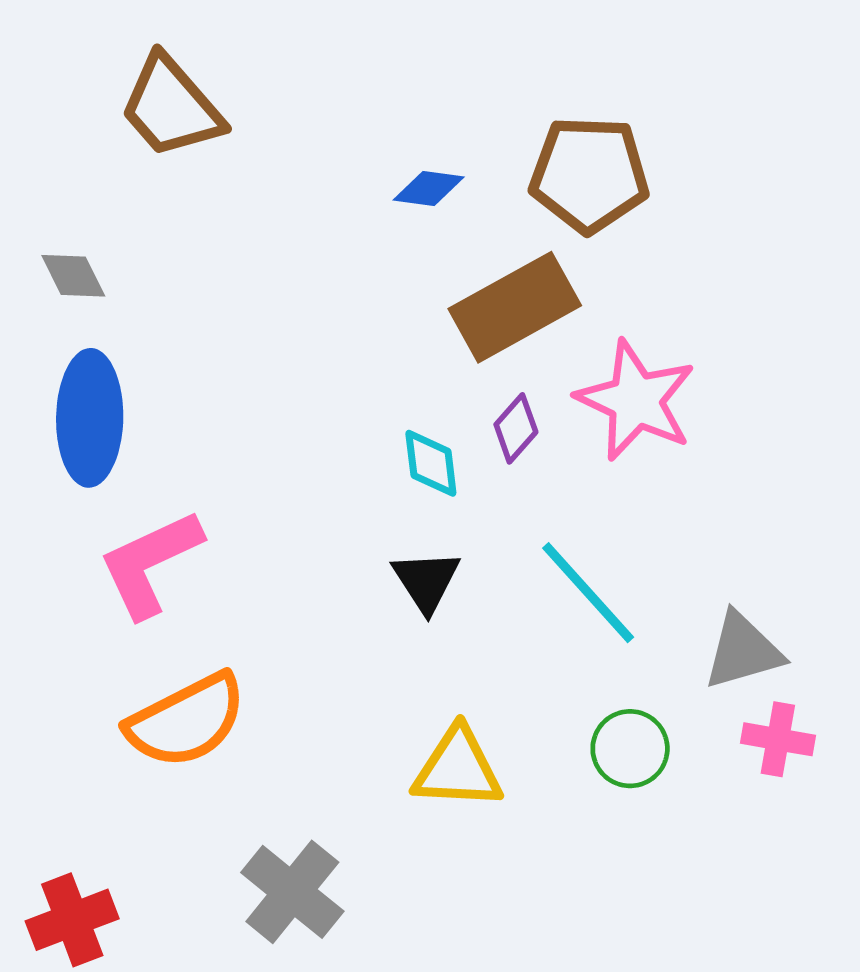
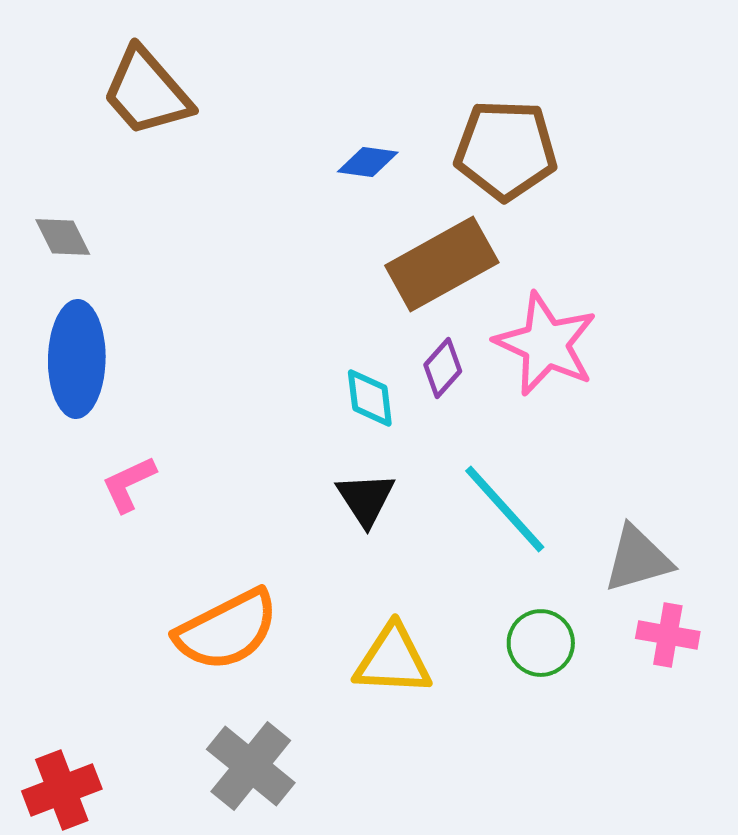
pink L-shape: (150, 563) -> (129, 484), size x0.6
orange semicircle: (186, 721) -> (227, 630), moved

